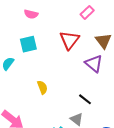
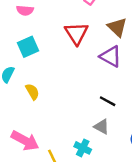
yellow semicircle: (42, 87) -> (32, 92), moved

